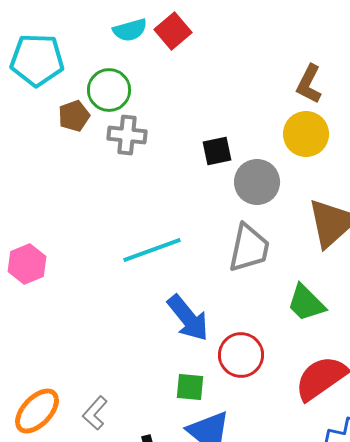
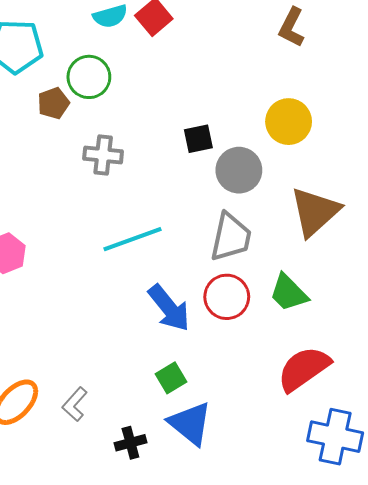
brown L-shape: (309, 84) -> (292, 27), moved
gray cross: (127, 135) -> (103, 155), moved
red circle: (241, 355) -> (227, 297), moved
green square: (190, 387) -> (171, 378), turned -36

